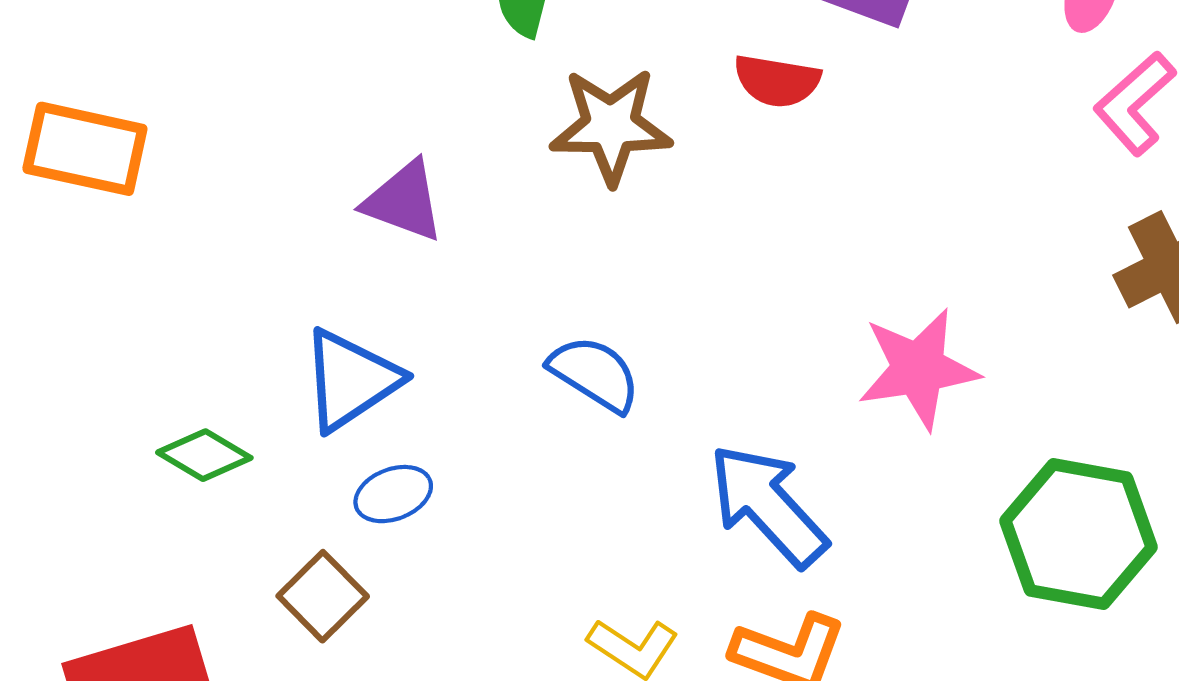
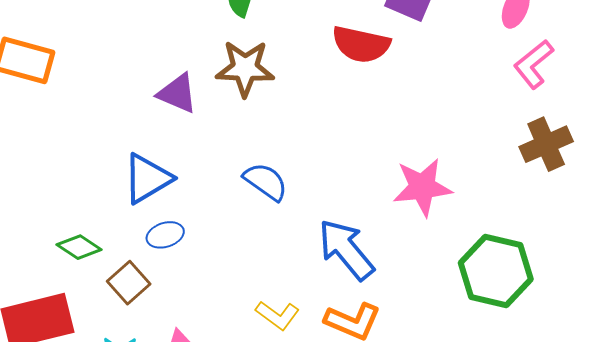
red semicircle: (777, 81) -> (361, 44), size x1.4
brown star: (611, 126) -> (245, 68), moved
green diamond: (204, 455) -> (79, 247), moved

